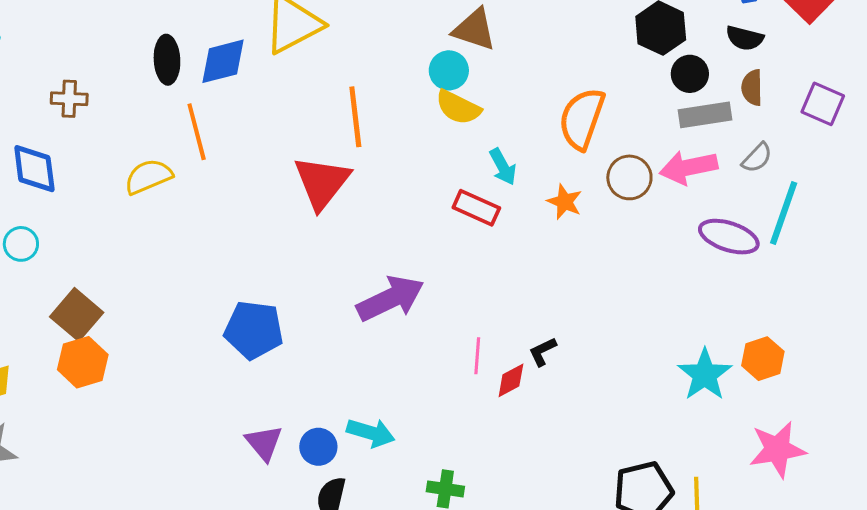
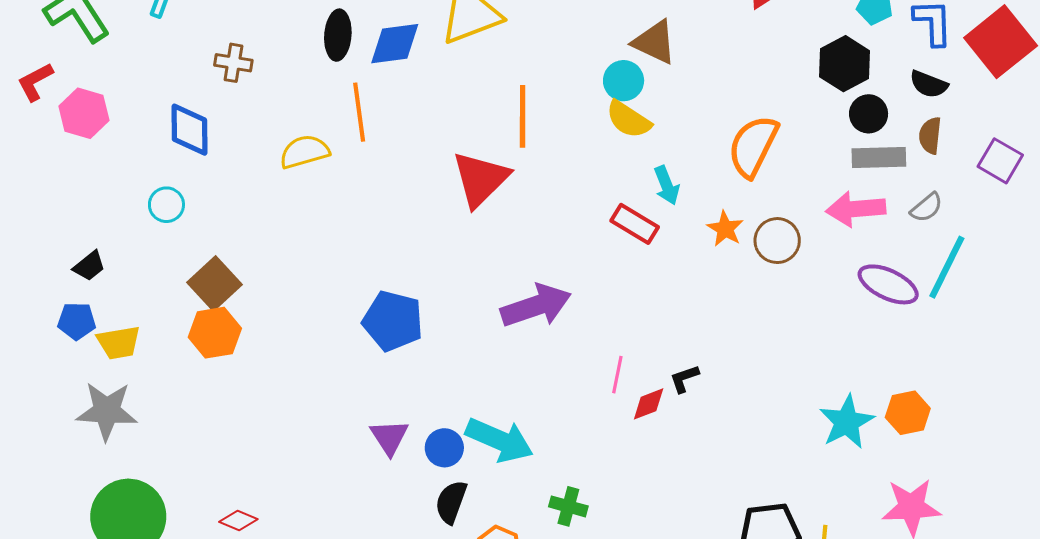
brown circle: (629, 177) -> (777, 241), moved
cyan arrow: (371, 433) -> (499, 440), size x1.4

